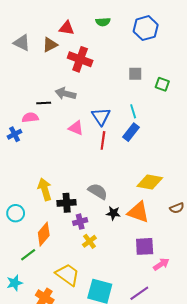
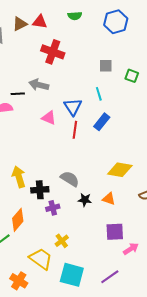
brown triangle: (50, 45) -> (20, 24), moved
cyan line: (133, 111) -> (99, 94), moved
orange triangle: (138, 212) -> (109, 199), size x0.6
yellow cross: (89, 241) -> (62, 241), moved

